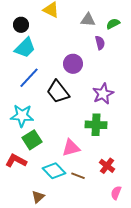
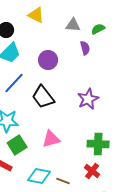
purple circle: (73, 64) -> (48, 60), moved
green cross: (96, 125) -> (98, 144), moved
pink triangle: (71, 148) -> (51, 139), moved
cyan diamond: (54, 171) -> (39, 176), turned -35

